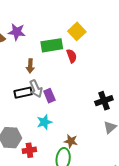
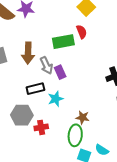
green rectangle: (52, 45) -> (63, 42), moved
brown arrow: (30, 66) -> (28, 53), moved, size x1.5
black rectangle: (23, 93) -> (35, 89), moved

